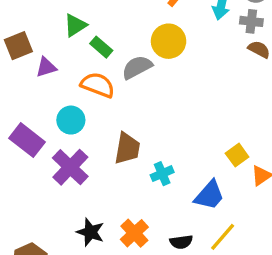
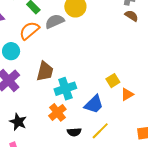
orange semicircle: (98, 85) -> (29, 31), turned -65
cyan cross: (162, 174) -> (65, 89), size x1.5
orange cross: (134, 233) -> (57, 112), moved

